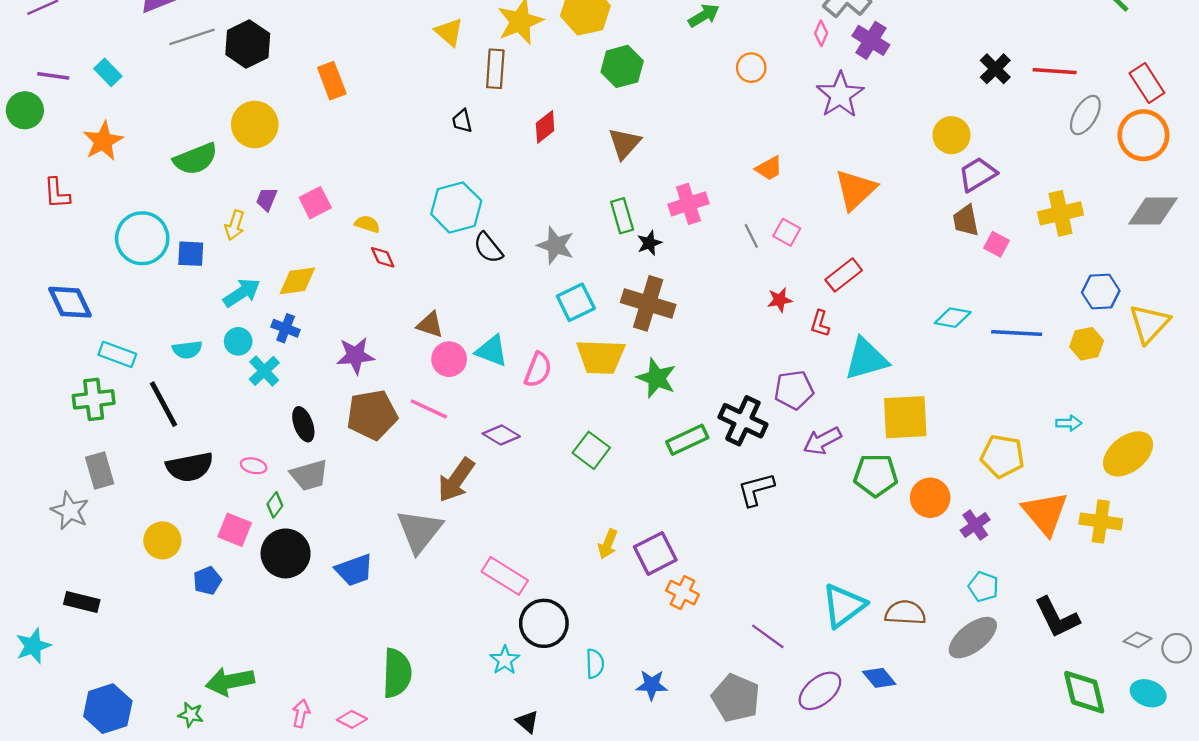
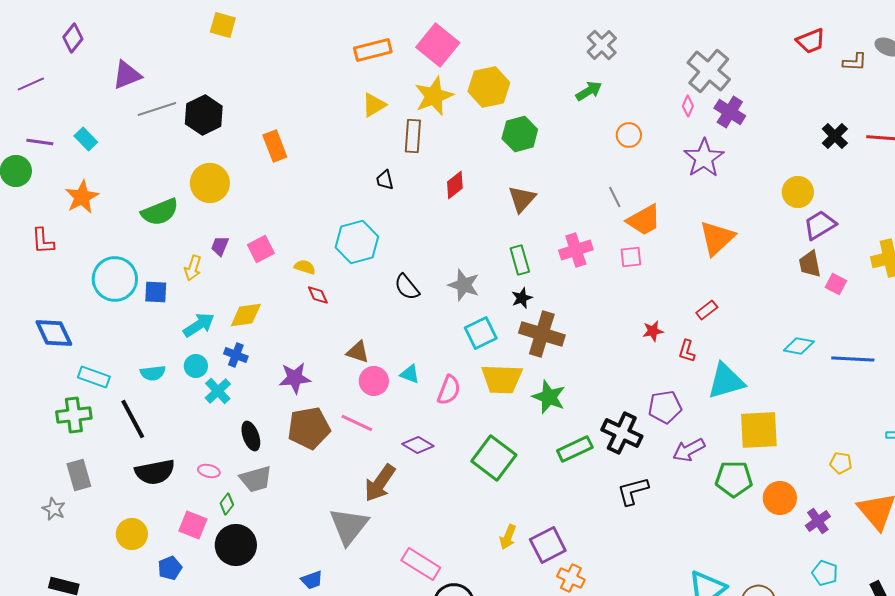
yellow triangle: (449, 32) -> (374, 105), turned 48
orange trapezoid: (769, 168) -> (644, 220), size x1.5
cyan hexagon: (456, 207) -> (357, 242), moved
pink square: (787, 232) -> (631, 257), moved, turned -35
gray line: (751, 236) -> (615, 197), moved
black star: (649, 243) -> (522, 298), moved
red rectangle: (844, 275) -> (707, 310), size x0.7
cyan triangle: (492, 351) -> (410, 374), size x0.7
green square: (591, 450) -> (494, 458), size x1.4
yellow pentagon: (1002, 456) -> (841, 463), size x0.6
gray star: (70, 511) -> (54, 509), size x0.7
blue trapezoid: (354, 570) -> (312, 580), moved, size x0.7

